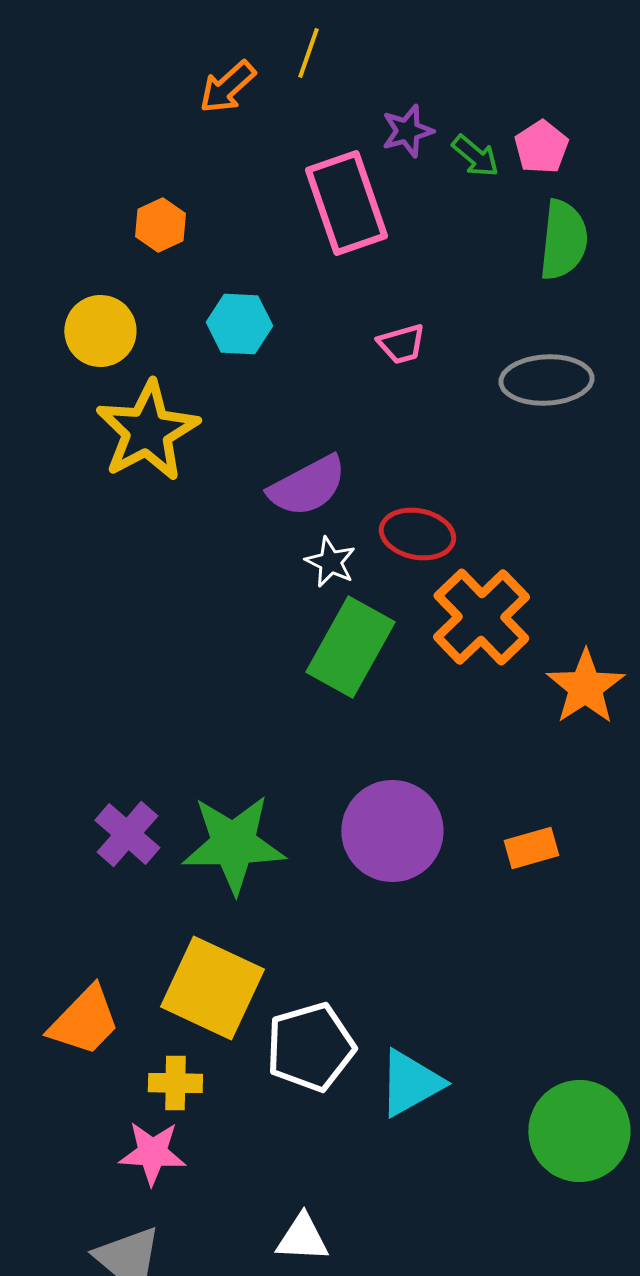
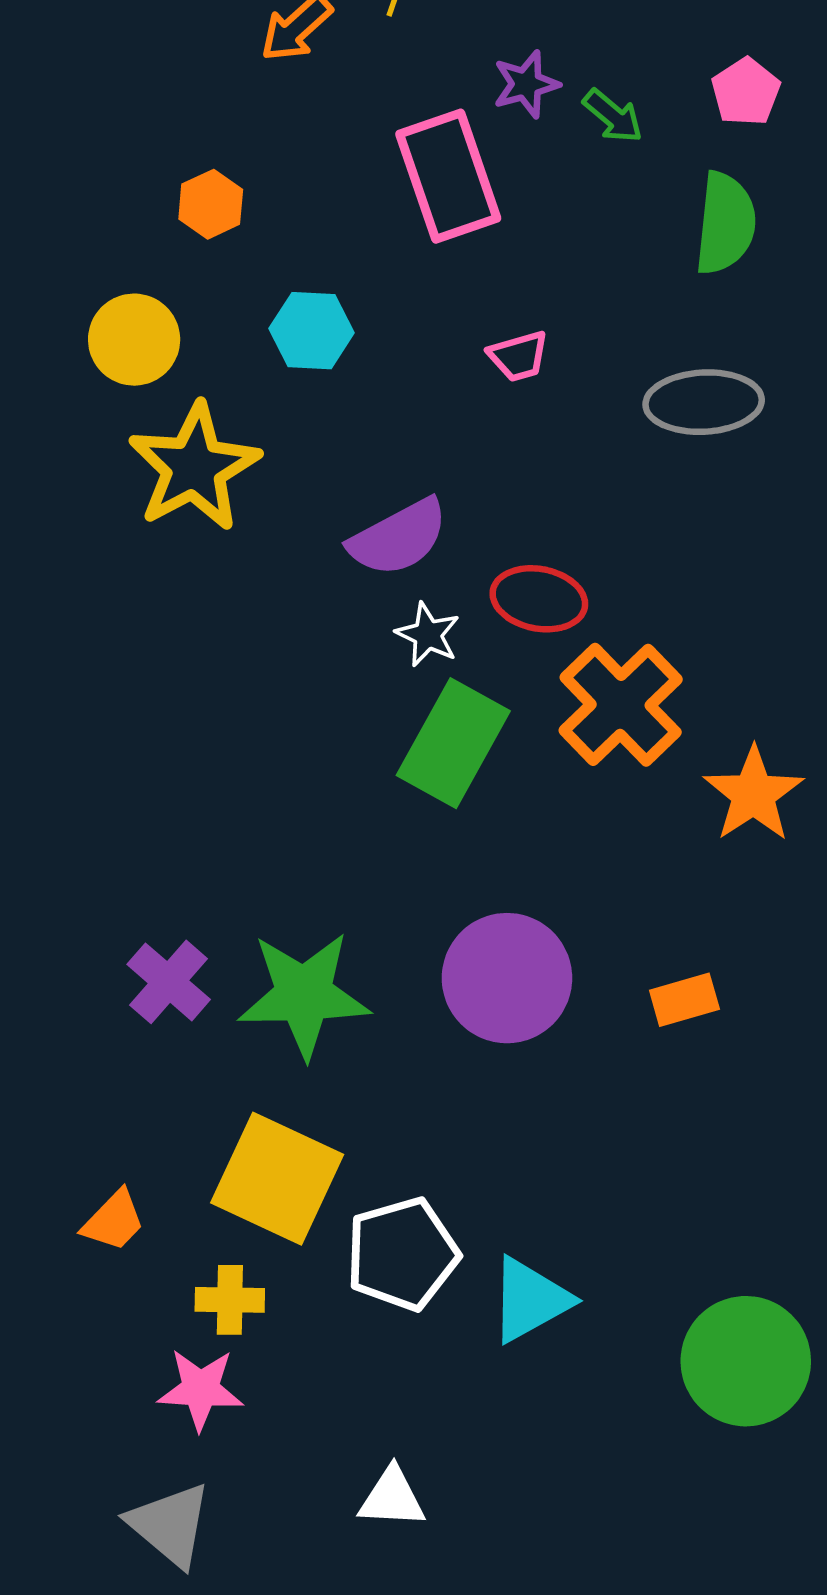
pink pentagon: (541, 147) -> (746, 92), moved
orange trapezoid: (84, 1021) -> (114, 1221), size x0.7

